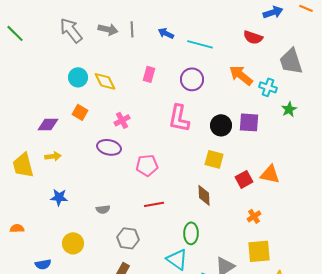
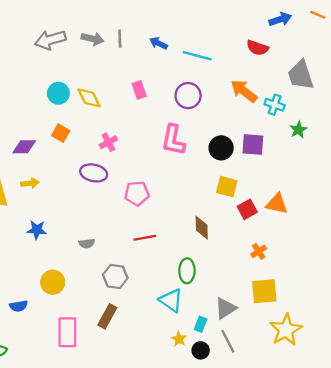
gray arrow: (71, 30) -> (50, 40), turned -68
pink rectangle: (149, 74) -> (139, 90), turned -35
yellow square: (214, 159) -> (227, 187), moved

